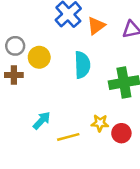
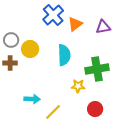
cyan arrow: (42, 121) -> (32, 99), turned 49
yellow star: (100, 123) -> (78, 86), moved
yellow line: (68, 137) -> (53, 112), turned -30

